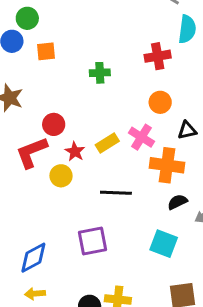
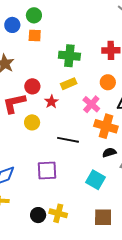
green circle: (27, 18) -> (34, 15), moved
green cross: (100, 73) -> (69, 56), size x1.5
yellow rectangle: (107, 143) -> (69, 84), moved
red star: (75, 151) -> (51, 102), moved

